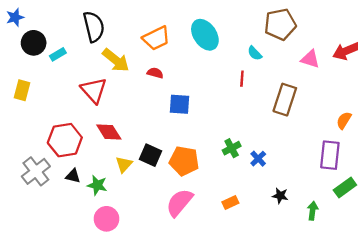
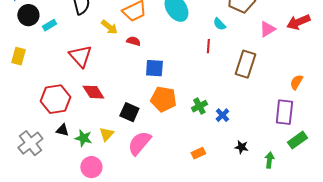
pink triangle: (310, 59) -> (267, 29), turned -48
yellow arrow: (116, 60) -> (109, 27), moved, size x0.7
orange pentagon: (184, 161) -> (163, 99), moved
yellow triangle: (124, 164) -> (106, 134), moved
gray cross: (36, 171) -> (30, 143), moved
pink semicircle: (179, 203) -> (139, 143), moved

